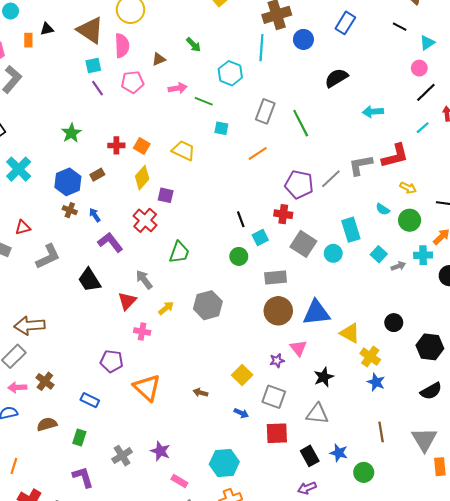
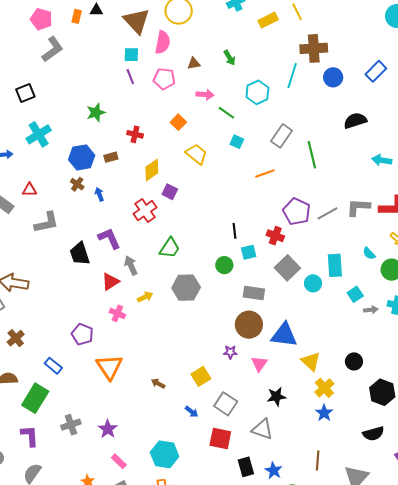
orange square: (142, 146) -> (178, 122), moved
purple L-shape: (110, 242) -> (109, 238), moved
gray hexagon: (208, 305) -> (186, 288), moved
purple star: (277, 361) -> (230, 352), moved
green rectangle: (79, 437) -> (35, 398), size x1.8

